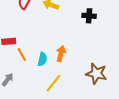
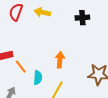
cyan semicircle: (42, 59) -> (38, 78), moved

